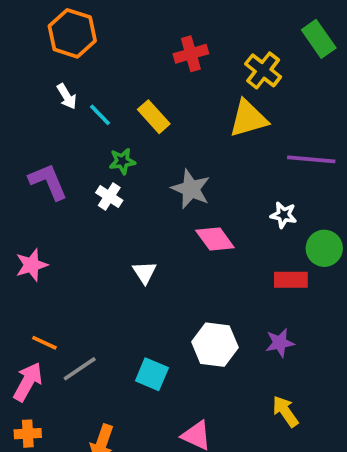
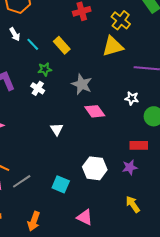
red rectangle: (291, 280) -> (139, 145), moved

